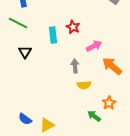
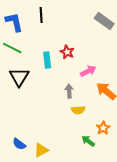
black triangle: (25, 52) -> (19, 77), size x1.5

